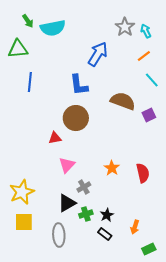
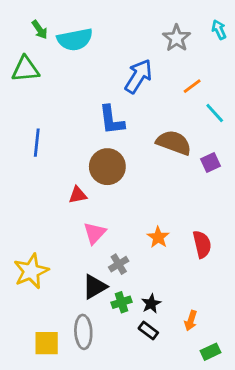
cyan arrow: (146, 31) -> (219, 30), moved
orange line: (144, 56) -> (192, 86), moved
blue line: (30, 82) -> (37, 143), moved
yellow square: (24, 222) -> (47, 343), moved

